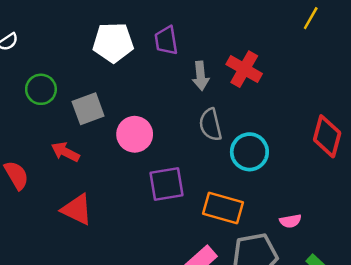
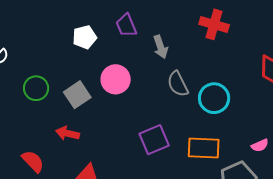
white pentagon: (113, 43) -> (85, 37), size x0.7
red cross: (244, 69) -> (214, 24), moved
pink circle: (135, 134) -> (116, 79), moved

